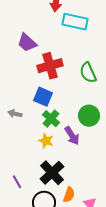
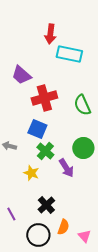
yellow star: (46, 141) -> (31, 173), moved
black cross: (52, 173) -> (46, 205), size x0.7

